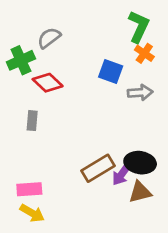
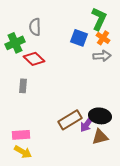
gray semicircle: (49, 38) -> (35, 27), turned -54
blue square: (111, 71) -> (79, 38), moved
gray arrow: (140, 93) -> (102, 56), moved

